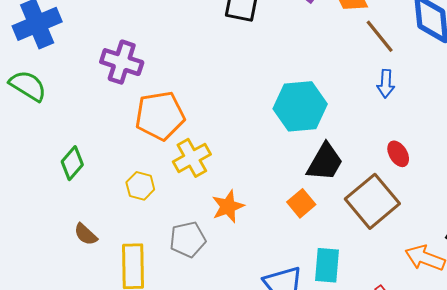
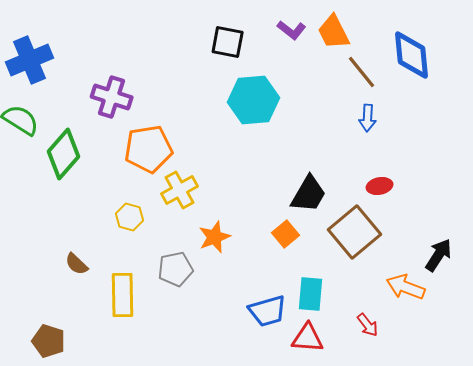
cyan hexagon: (300, 106) -> (254, 100), moved
red ellipse: (398, 154) -> (380, 186), turned -70
green diamond: (72, 163) -> (64, 154), moved, size x1.5

